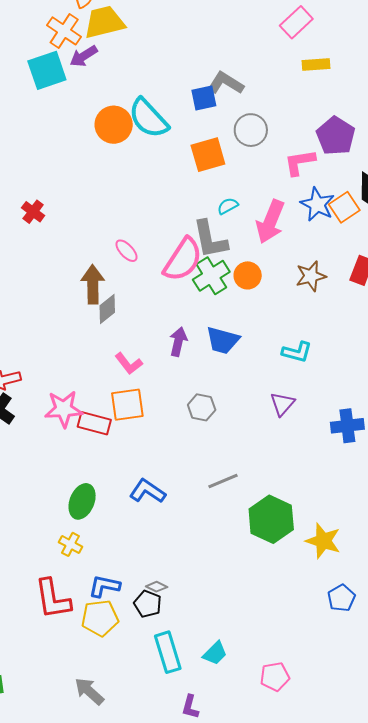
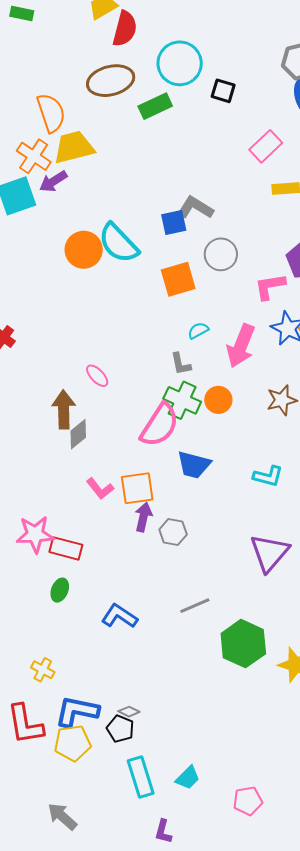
gray L-shape: (210, 239) -> (181, 364), size x0.6
pink semicircle: (183, 260) -> (160, 425), moved
green cross: (211, 276) -> (182, 400), turned -33
purple arrow: (178, 342) -> (143, 517), moved
purple triangle: (282, 404) -> (269, 553), moved, size x1.6
orange square: (127, 405) -> (137, 488), moved
green ellipse: (82, 501) -> (60, 590), moved, size x0.7
blue L-shape: (104, 586) -> (77, 711), size x1.4

